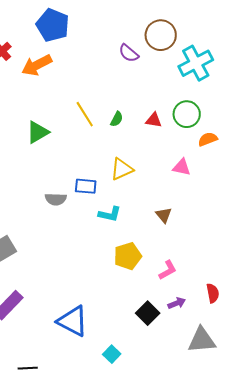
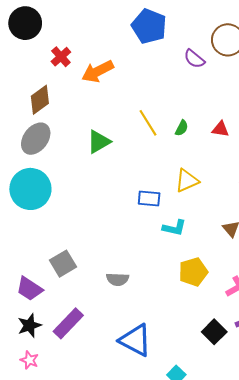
blue pentagon: (53, 25) -> (149, 26), moved
gray semicircle: (56, 199) -> (118, 279), moved

